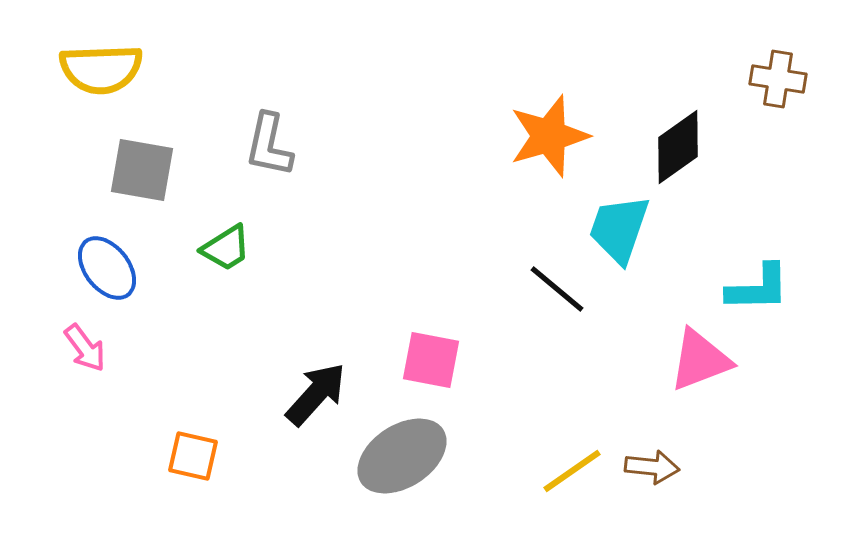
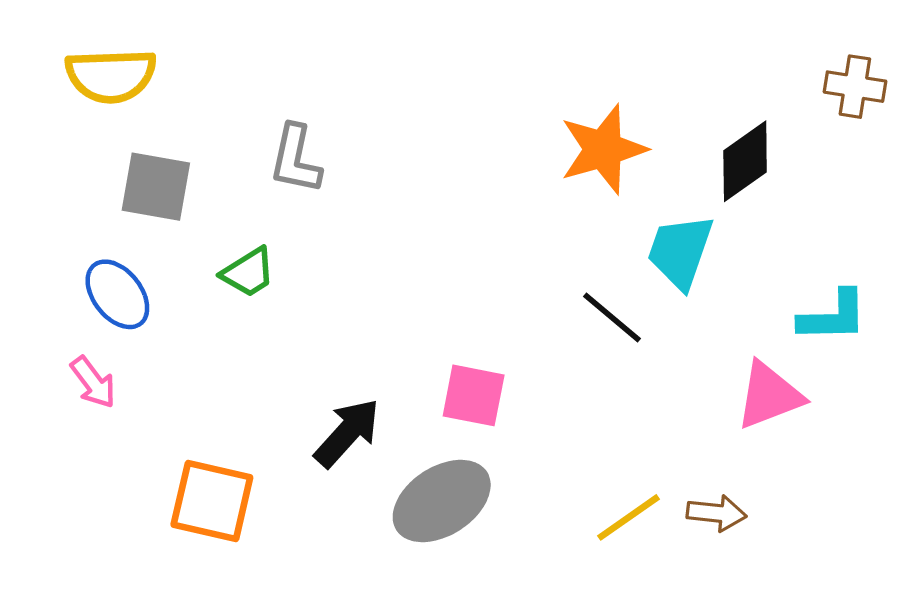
orange square: (193, 456) -> (212, 501), size x1.5

